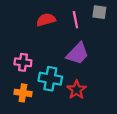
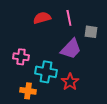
gray square: (99, 12) -> (91, 32), moved
orange cross: (23, 93) -> (28, 91), moved

